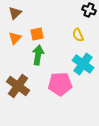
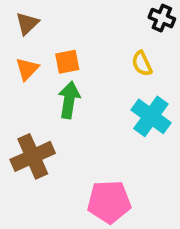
pink pentagon: (60, 84) -> (109, 202), moved
brown cross: (18, 86) -> (33, 156), turned 30

